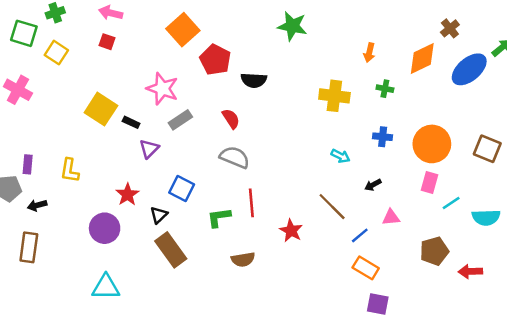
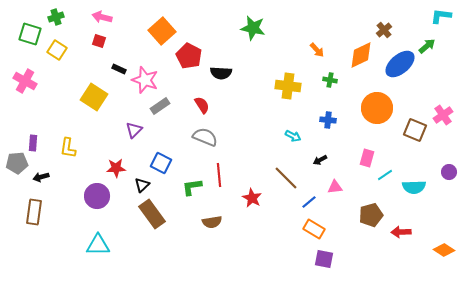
orange arrow: (369, 53) -> (317, 50), turned -56
black rectangle: (131, 122) -> (119, 69), moved
orange circle: (432, 144) -> (377, 108), moved
red star: (127, 195) -> (116, 168), turned 30

